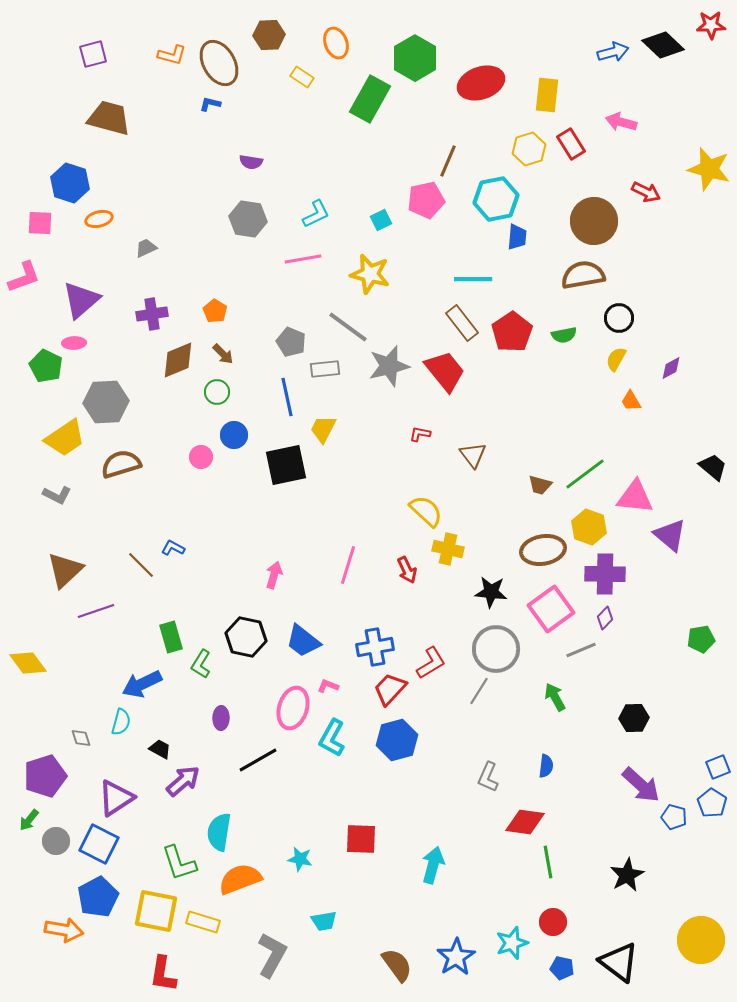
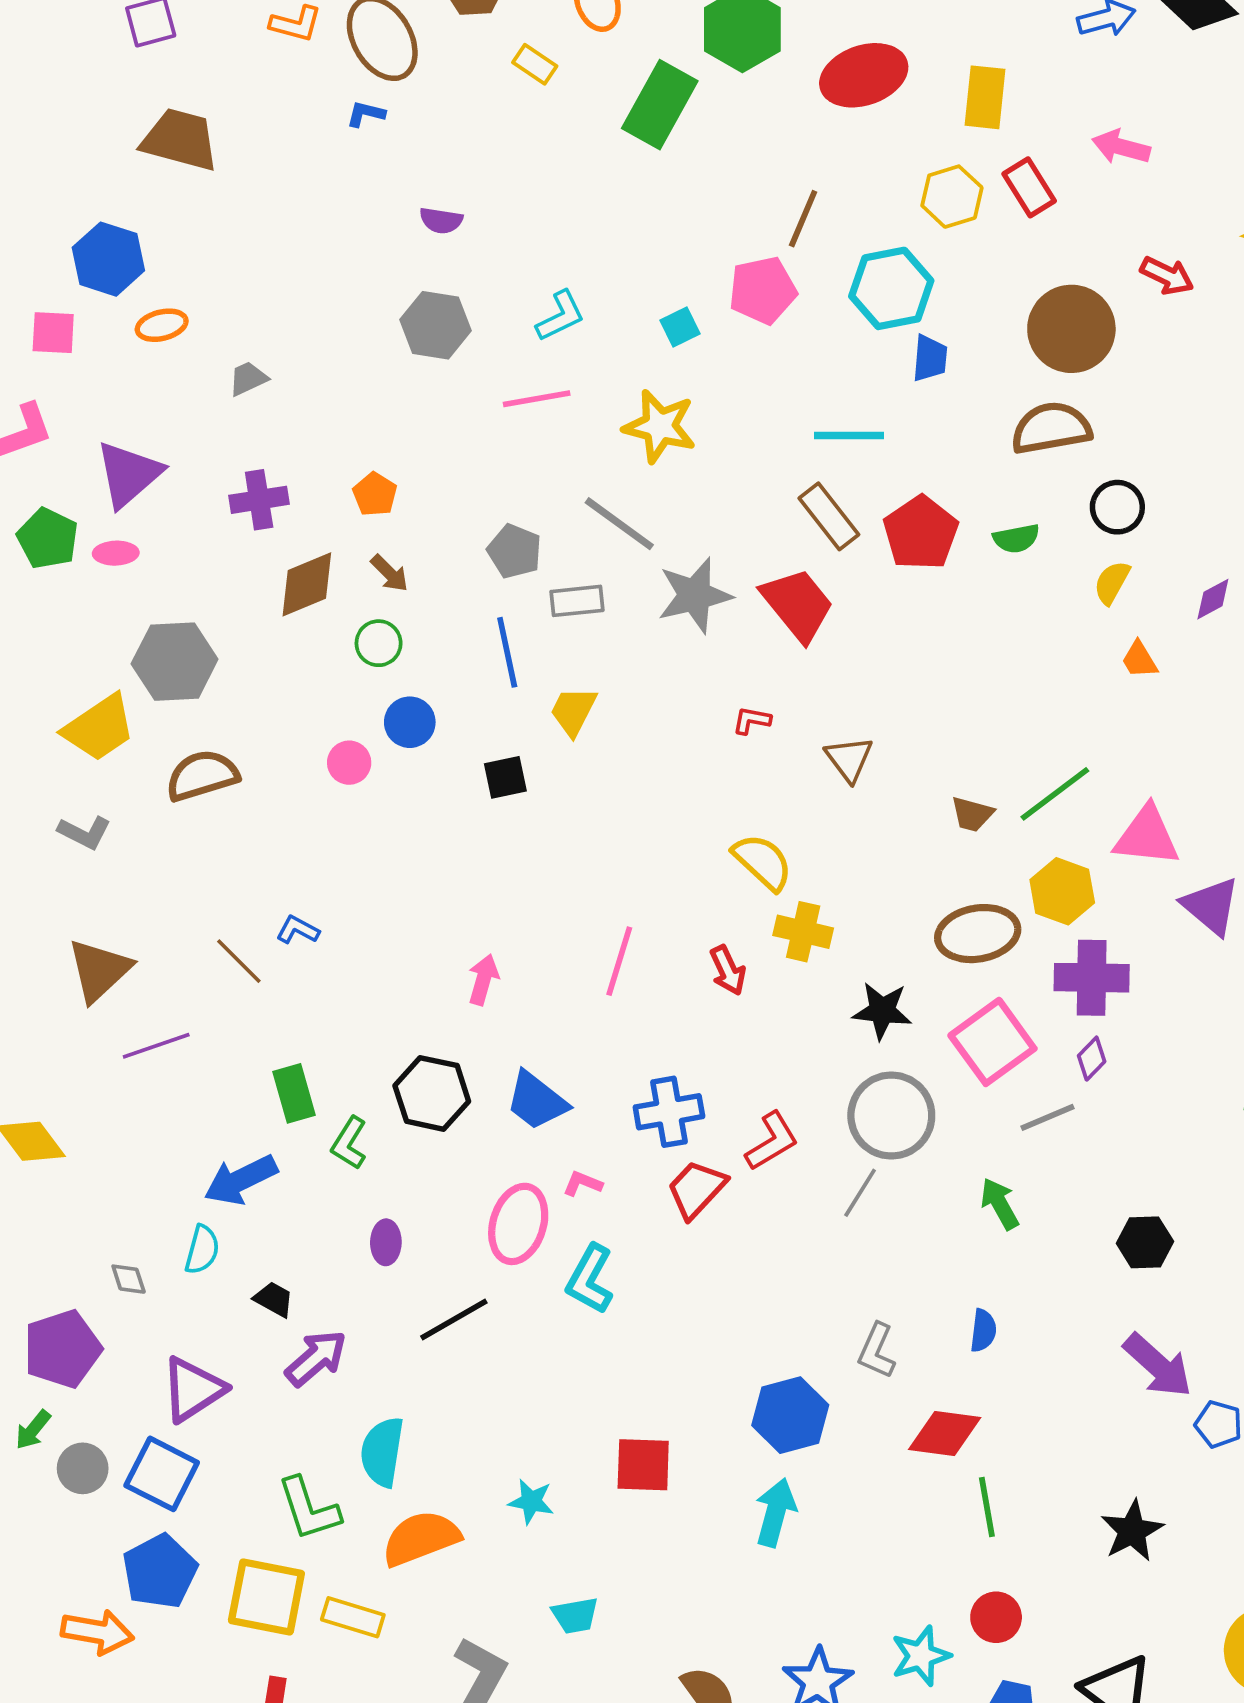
green pentagon: (46, 366) -> (48, 538), moved
black square: (286, 465) -> (505, 777), size x0.6
blue hexagon: (397, 740) -> (790, 1415), moved

